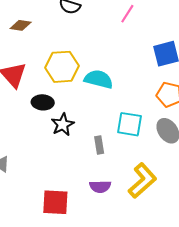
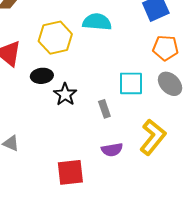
cyan semicircle: (99, 79) -> (97, 22), moved

